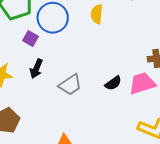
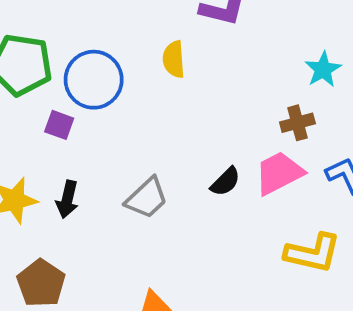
black arrow: (36, 69) -> (67, 199), moved

